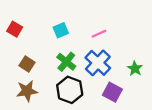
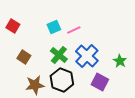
pink line: (99, 34) -> (74, 30), moved
brown star: (27, 91) -> (35, 85), moved

